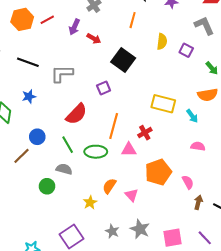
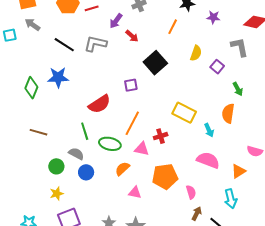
gray L-shape: (62, 74) -> (95, 44), moved
orange semicircle: (208, 95) -> (228, 113), turned 96
blue star: (29, 96) -> (58, 77), size x1.5
blue circle: (37, 137) -> (86, 172), moved
pink semicircle: (198, 146) -> (208, 160), size x1.6
brown line: (21, 156) -> (39, 132), turned 48
orange semicircle: (109, 186) -> (122, 169), moved
pink triangle: (132, 195) -> (135, 193), turned -48
yellow star: (90, 202) -> (57, 194), moved

